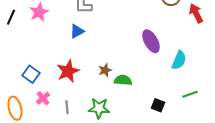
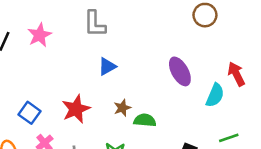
red arrow: (196, 13) -> (236, 74), moved
blue triangle: (77, 31) -> (107, 66), moved

